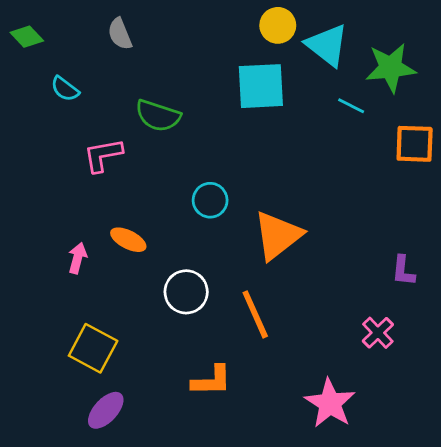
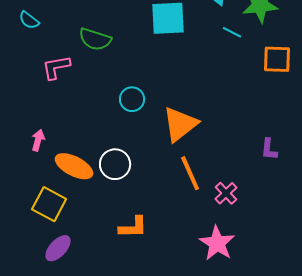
orange ellipse: (128, 240) -> (74, 166), moved, size x1.5
orange line: (255, 314) -> (190, 173), moved
pink cross: (378, 333) -> (226, 193), moved

